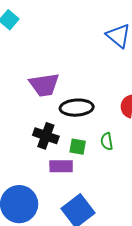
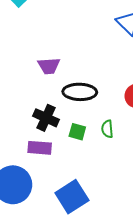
purple trapezoid: (44, 85) -> (49, 66), size x0.7
purple rectangle: (61, 166) -> (40, 148), moved

